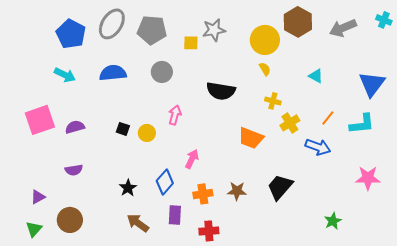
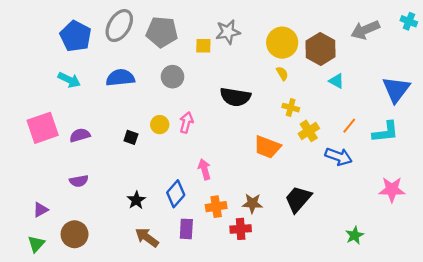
brown hexagon: (298, 22) -> (321, 49), moved
yellow circle: (147, 133) -> (160, 125), moved
pink arrow: (192, 159) -> (204, 169), turned -42
red cross: (209, 231) -> (241, 229), moved

